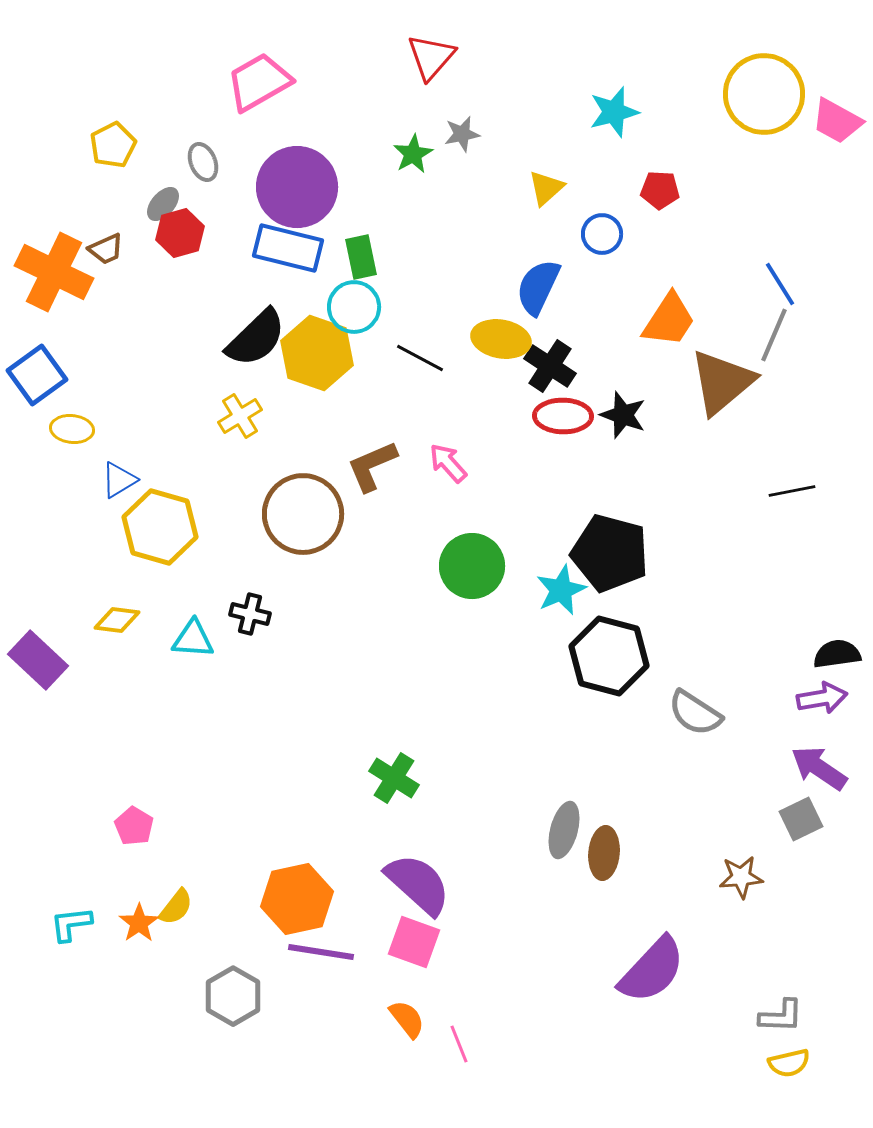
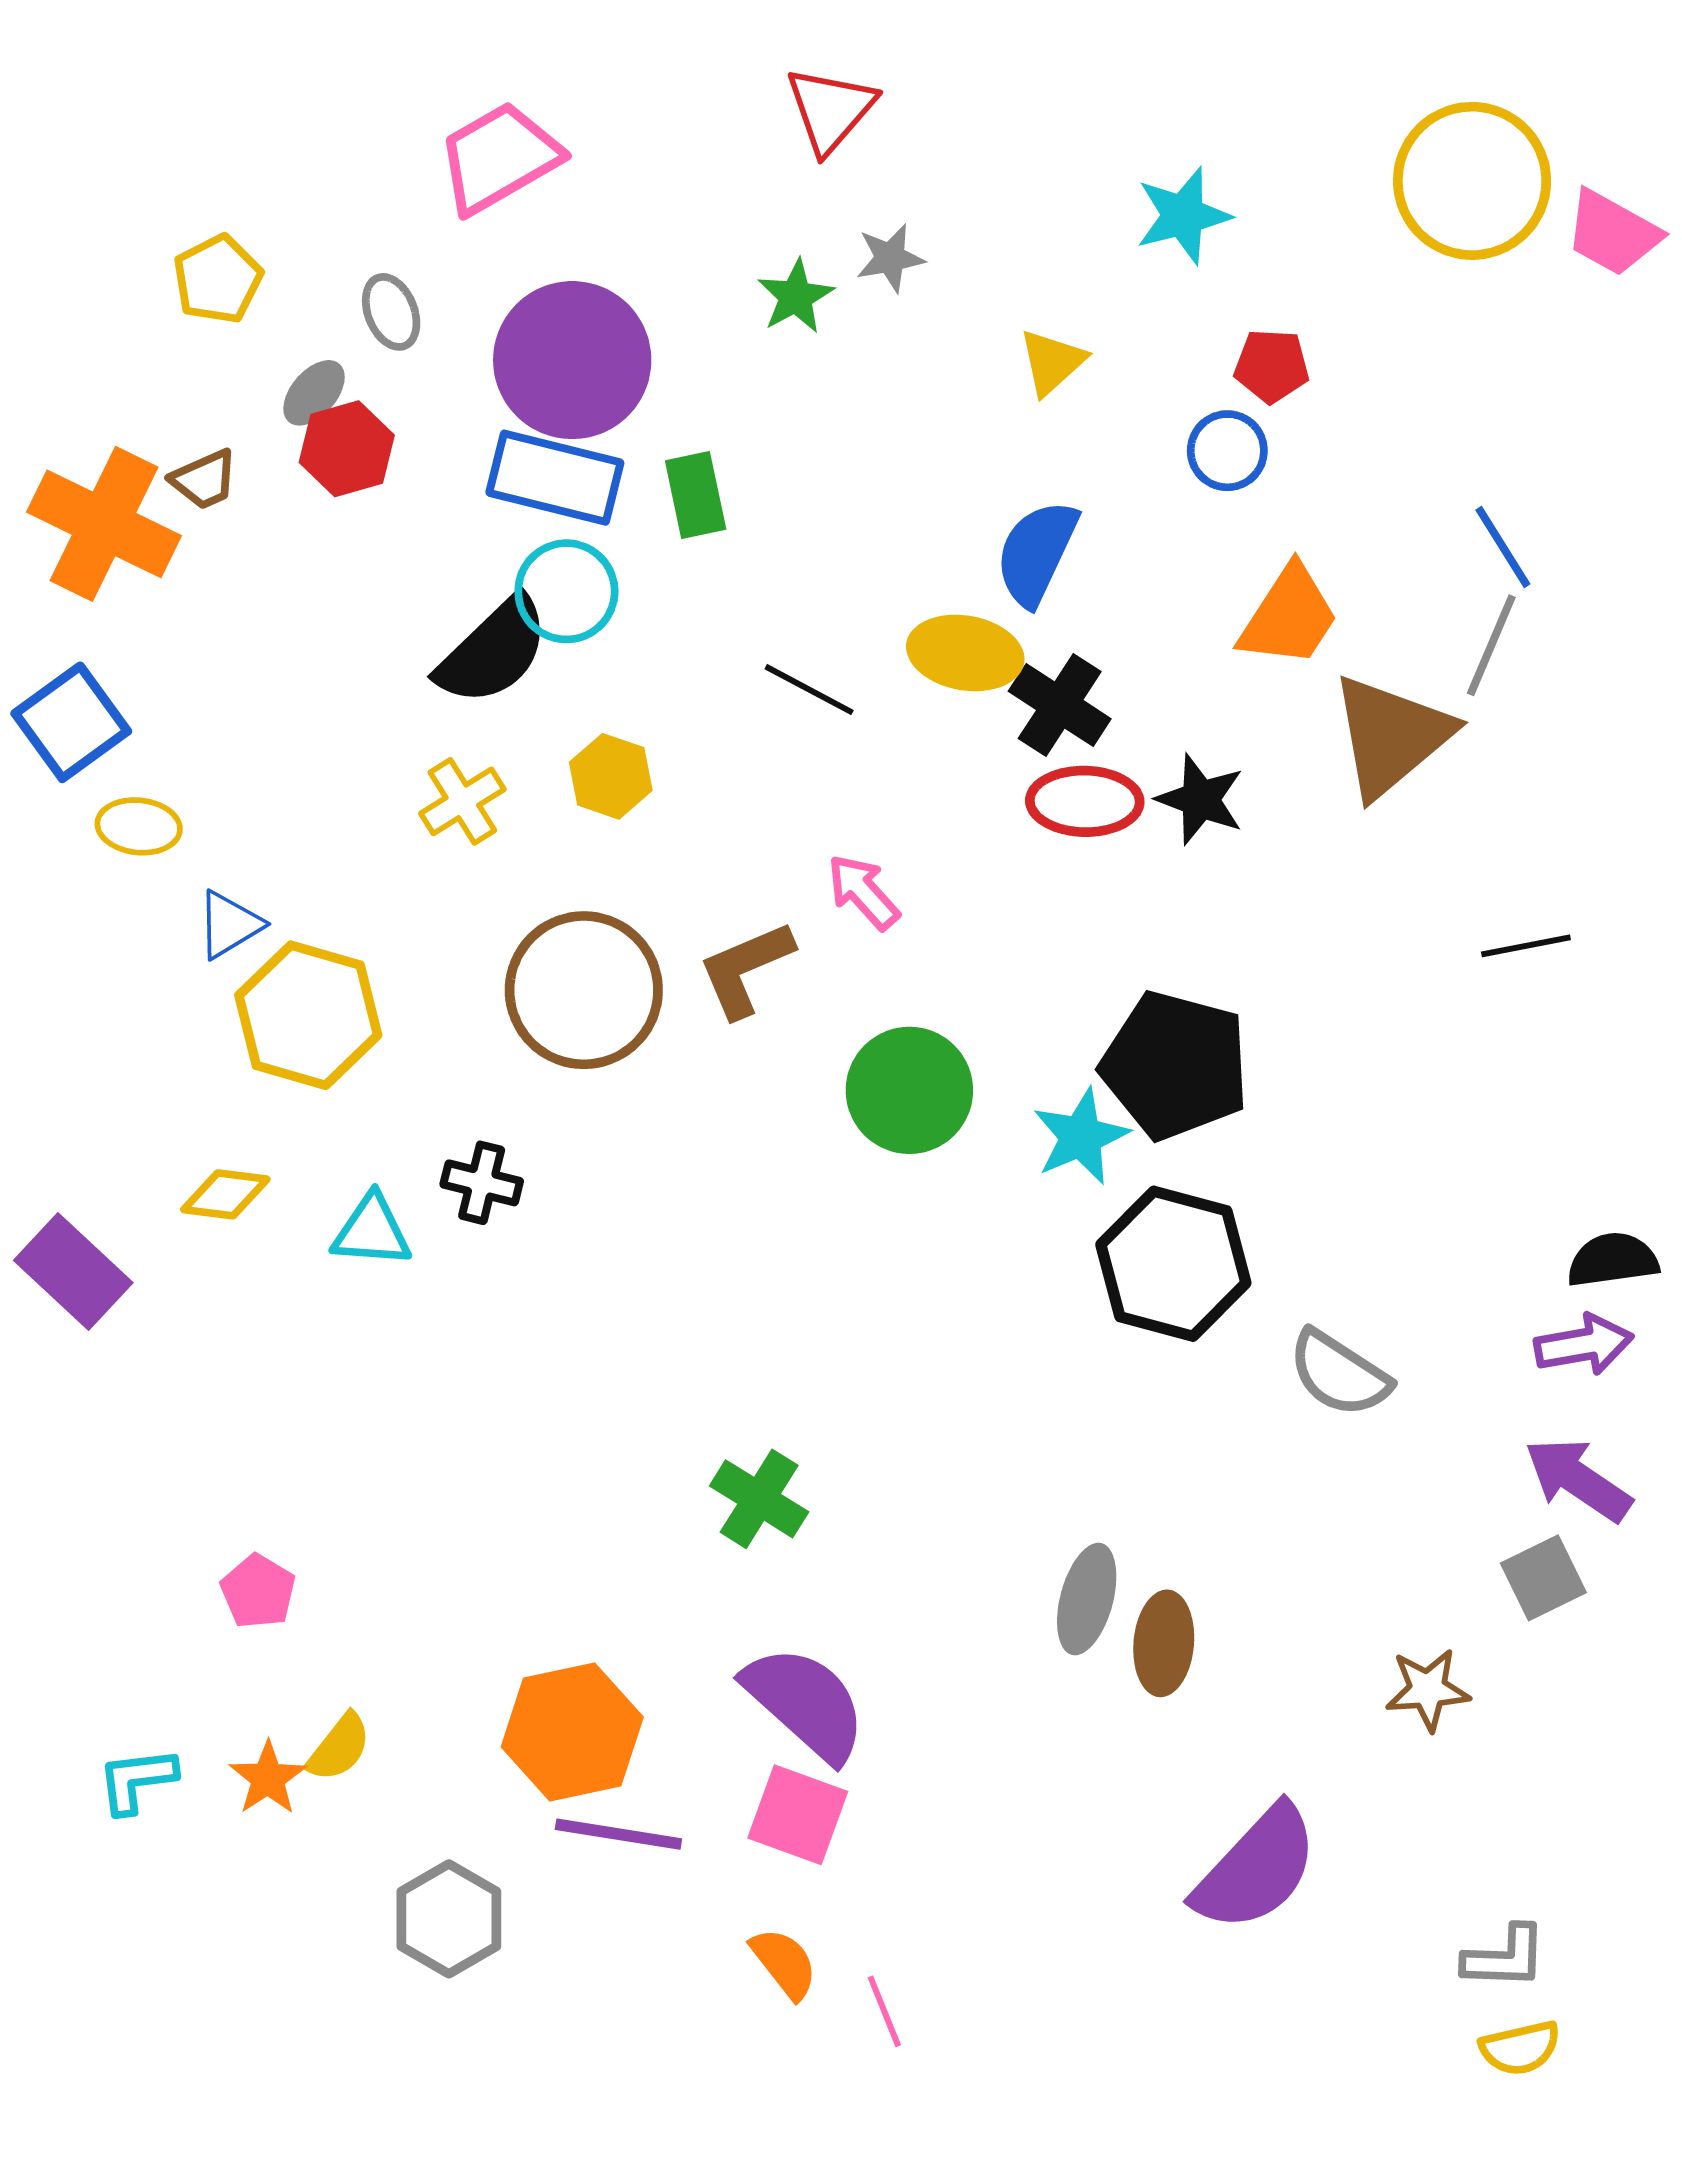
blue circle: (602, 234) -> (1227, 451), moved
cyan circle: (354, 307) -> (566, 591), moved
yellow hexagon: (317, 353) -> (611, 776), moved, size x0.6
brown L-shape: (372, 466) -> (746, 969), moved

